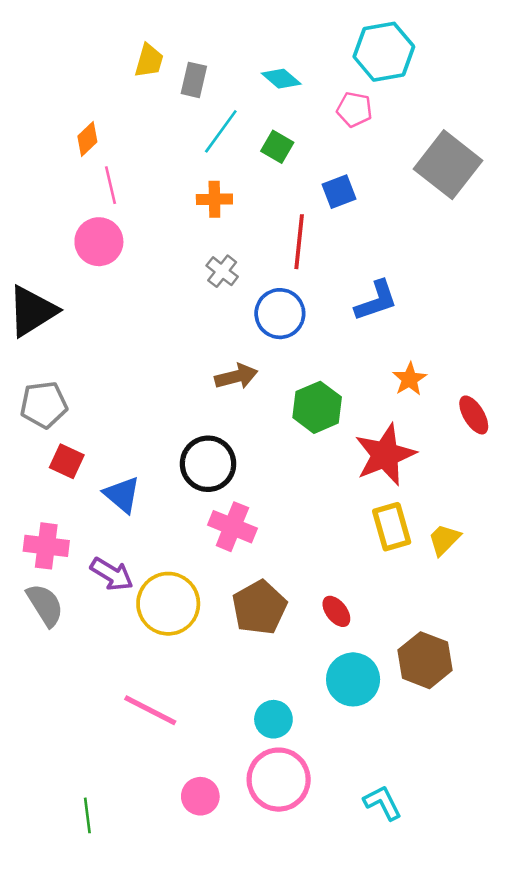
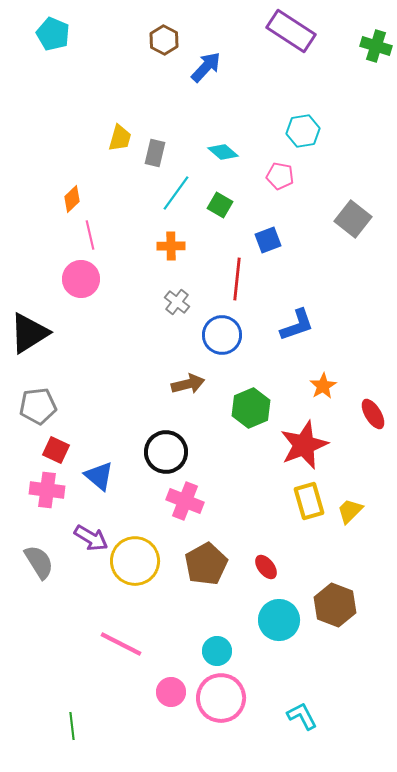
cyan hexagon: (384, 52) -> (303, 131), size x0.7
gray square: (448, 165) -> (353, 219), size x0.7
pink cross: (46, 546) -> (47, 490), moved
pink circle: (200, 796) -> (171, 692), moved

